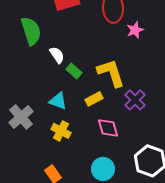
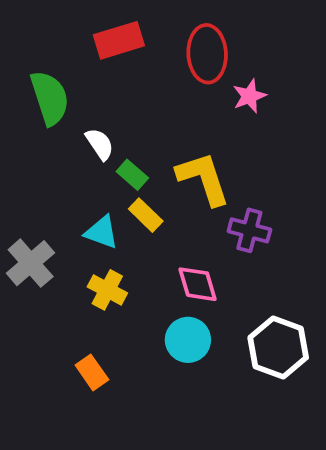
yellow rectangle: (94, 99) -> (146, 215), moved, turned 72
purple cross: (135, 100) -> (249, 230), turned -30
cyan circle: (103, 169) -> (188, 340), moved

